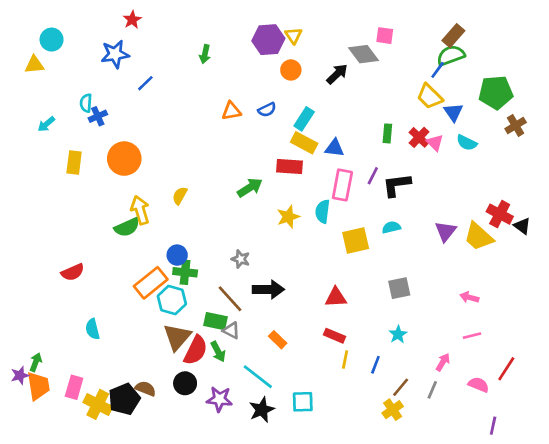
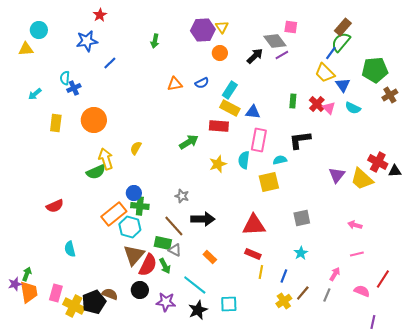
green semicircle: (451, 55) -> (341, 42), turned -30
purple line: (373, 176) -> (282, 55), moved, turned 32
black triangle: (522, 226) -> (395, 171), turned -40
cyan semicircle: (391, 227) -> (280, 160), moved
red triangle: (336, 297) -> (254, 225), size x1.4
yellow cross: (393, 410) -> (284, 301), moved

